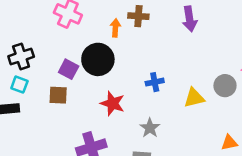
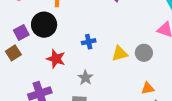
purple square: (69, 69) -> (21, 33), turned 35
gray circle: (225, 86) -> (144, 53), moved
brown square: (58, 95) -> (13, 53), turned -35

